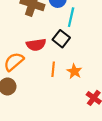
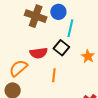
orange star: (74, 71) -> (88, 56), moved

